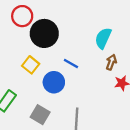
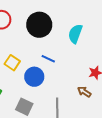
black circle: (44, 33) -> (39, 25), moved
brown arrow: (111, 62) -> (84, 92), moved, turned -72

